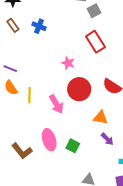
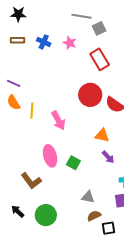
brown rectangle: (13, 25) -> (18, 40), turned -56
pink star: (68, 63) -> (70, 43), moved
red circle: (79, 89) -> (90, 95), moved
brown L-shape: (22, 151) -> (31, 181), moved

